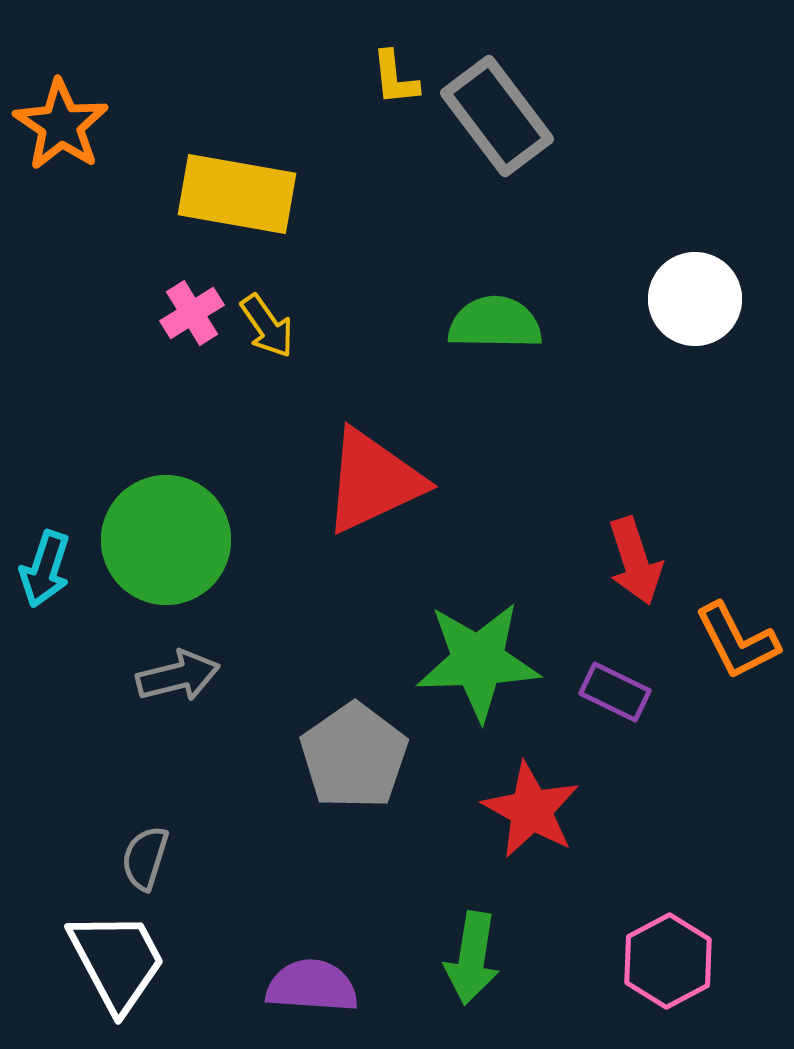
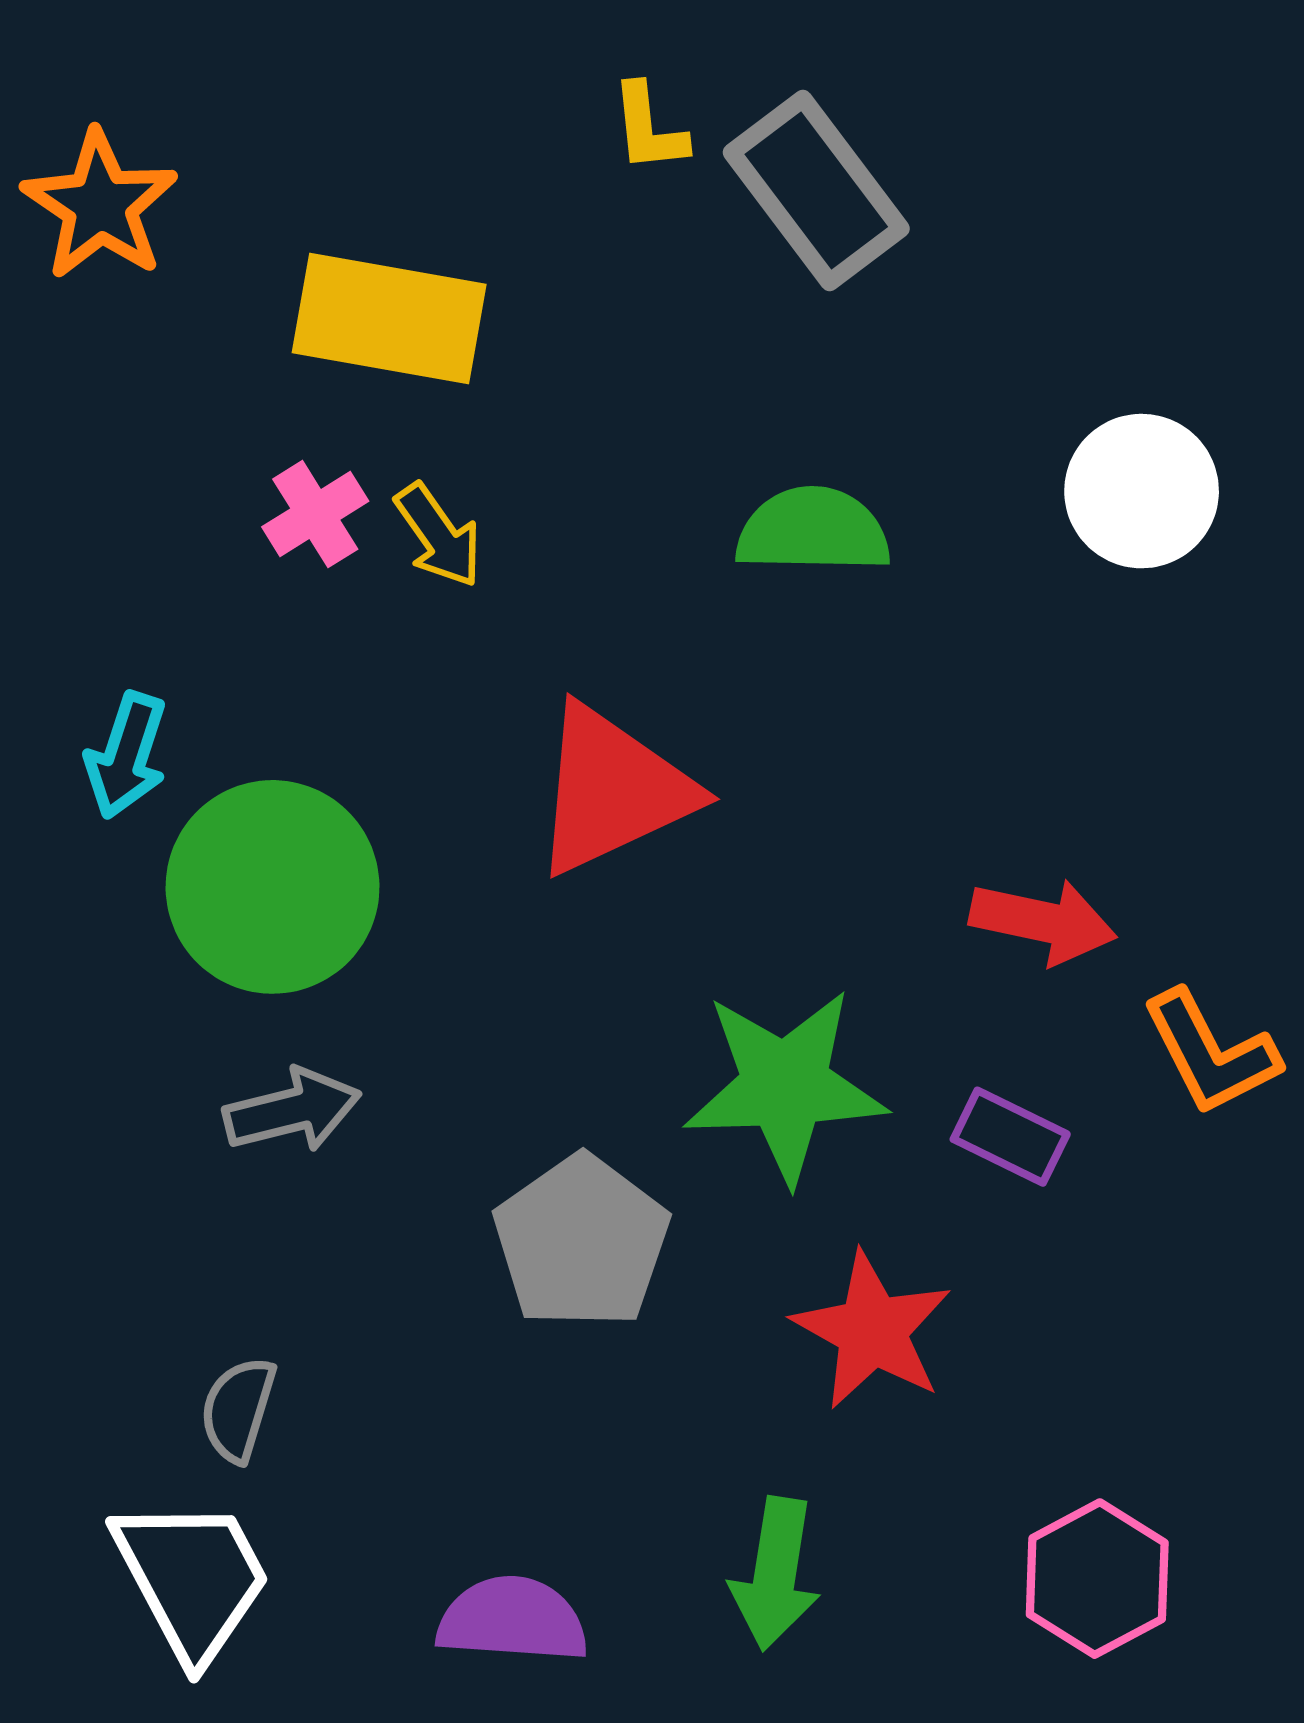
red arrow: (635, 561) -> (1043, 921), turned -60
cyan arrow: (45, 569) -> (126, 756), moved

